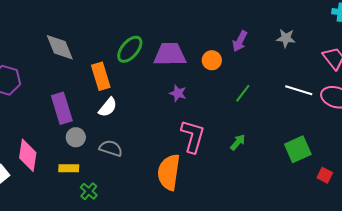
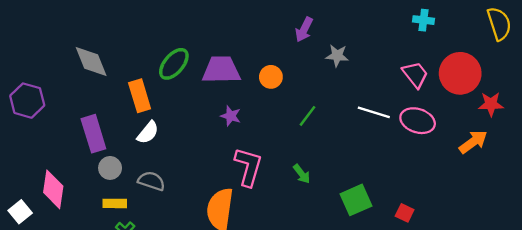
gray star: (286, 38) -> (337, 56), moved
purple arrow: (240, 41) -> (304, 30), moved
green arrow: (238, 142) -> (302, 174), turned 102
green square: (298, 149) -> (356, 200), moved
yellow rectangle: (69, 168) -> (115, 203), moved

